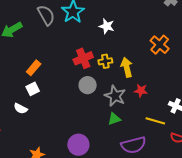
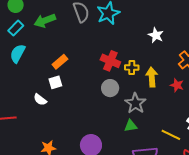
white star: (107, 26) -> (156, 35), moved
red cross: (83, 58) -> (110, 61), turned 36
red star: (141, 91) -> (177, 85), moved

